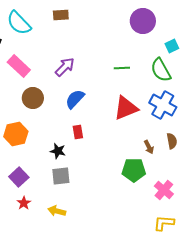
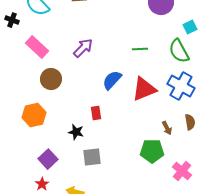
blue semicircle: (75, 99) -> (112, 80), moved
gray square: (61, 176) -> (92, 157), moved
purple square: (19, 177) -> (48, 159), moved

